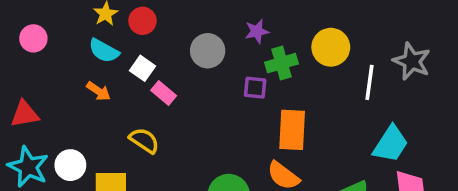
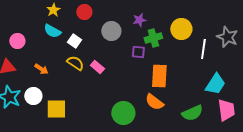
red circle: (143, 21) -> (84, 12), moved
pink circle: (33, 38) -> (17, 41), moved
orange arrow: (99, 91) -> (41, 69), moved
pink rectangle: (164, 93) -> (97, 67), moved
yellow semicircle: (144, 140) -> (75, 63), moved

